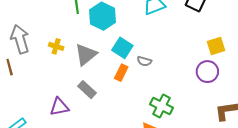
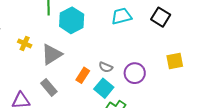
cyan square: (122, 48) -> (104, 88), moved
purple circle: (207, 72) -> (135, 73), moved

